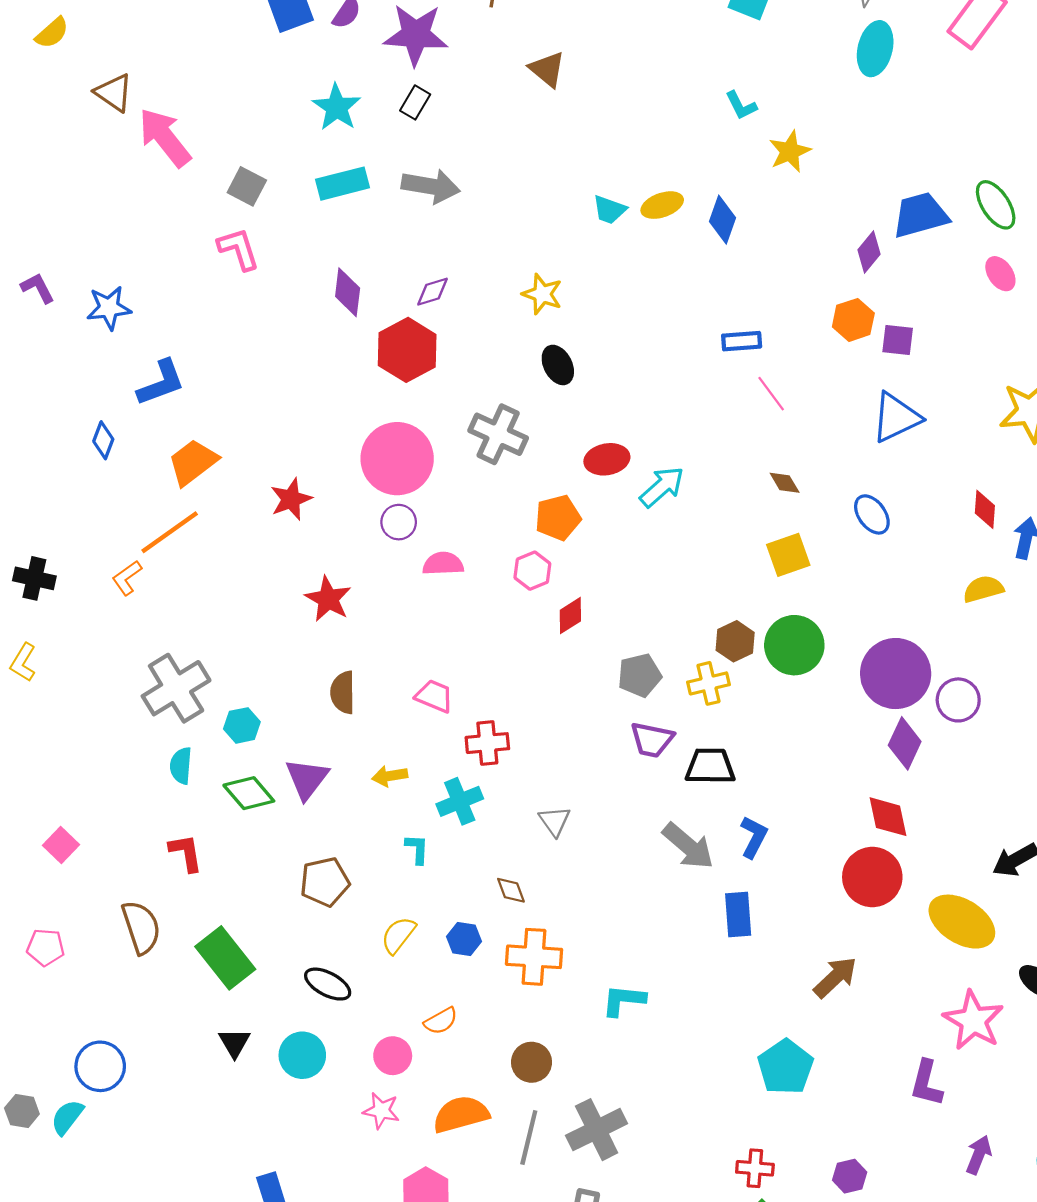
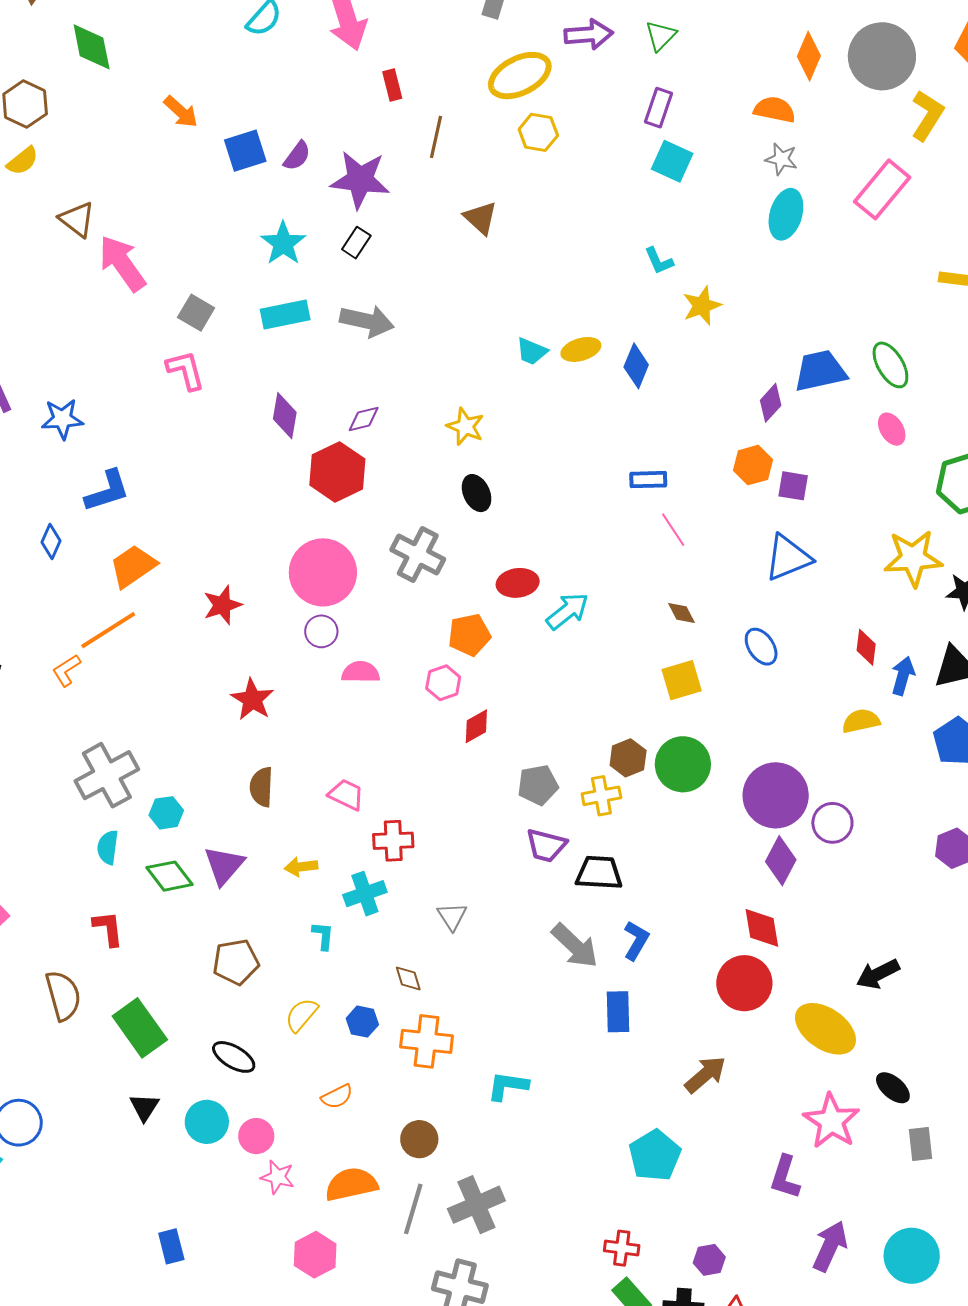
pink circle: (393, 1056) -> (256, 1136), moved
purple arrow: (979, 1155) -> (830, 1246), size x1.4

